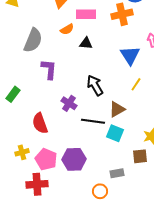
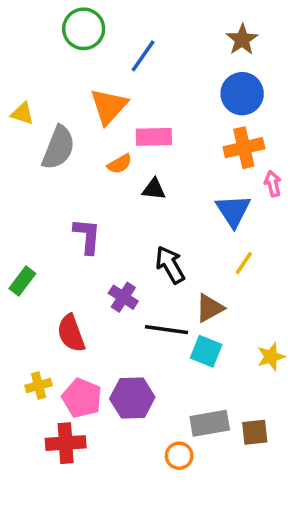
orange cross: (122, 14) -> (244, 148), moved
gray semicircle: (33, 40) -> (58, 148), moved
brown square: (140, 156) -> (255, 432), moved
gray rectangle: (117, 173) -> (210, 423), size x1.5

